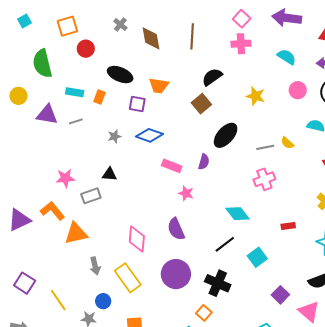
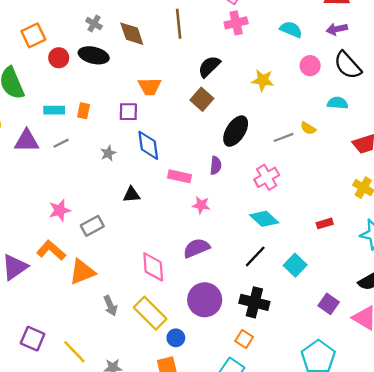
black ellipse: (120, 75) -> (94, 55), moved
blue diamond: (150, 135) -> (148, 145), turned 72
black triangle: (109, 174) -> (132, 195), moved
pink cross: (264, 179) -> (267, 177), moved
purple semicircle: (176, 229) -> (196, 248), turned 100
blue circle: (103, 301) -> (176, 338), moved

